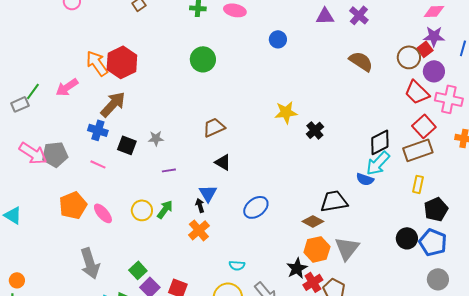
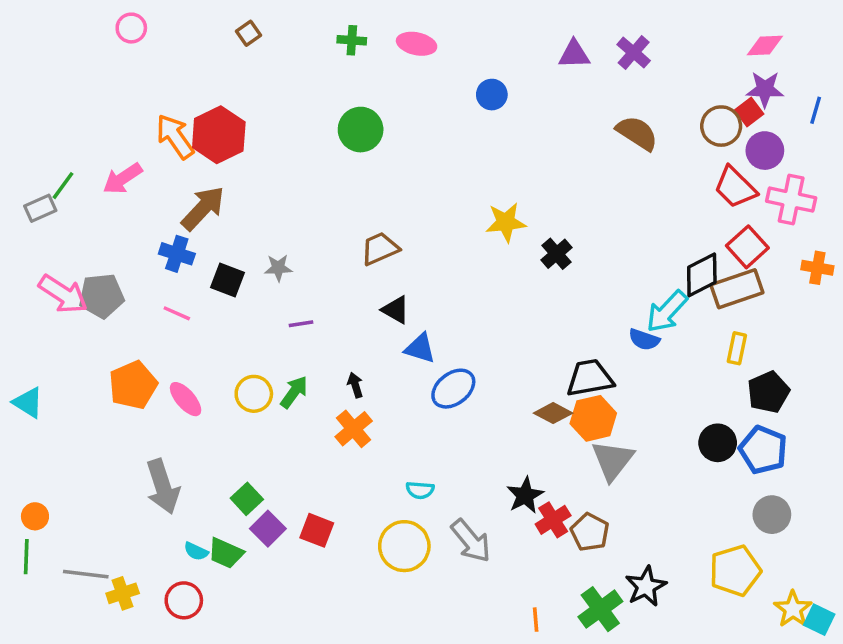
black diamond: (380, 142) -> (702, 275), moved
blue triangle: (208, 193) -> (420, 348), moved, turned -42
orange hexagon: (317, 249) -> (593, 418), moved

